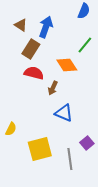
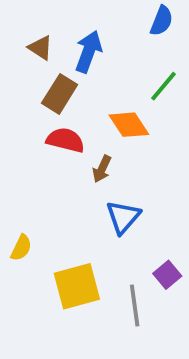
blue triangle: (64, 113) -> (123, 217), turned 48

